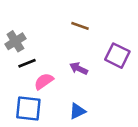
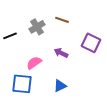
gray cross: (15, 41) -> (37, 27), moved
black line: (27, 63) -> (10, 36), moved

